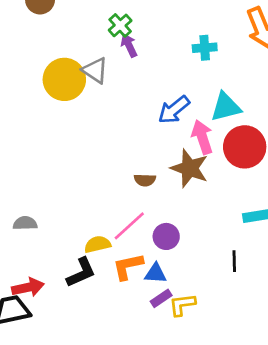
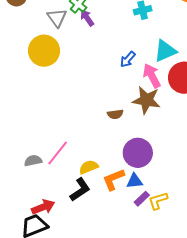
gray triangle: (95, 70) -> (57, 18), moved, turned 30
blue arrow: (174, 110) -> (128, 59), size x0.7
pink line: (129, 226) -> (58, 153), moved
purple circle: (166, 236) -> (138, 153), size x1.5

